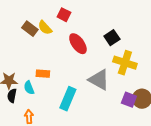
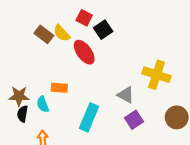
black square: (112, 38) -> (103, 30), moved
red ellipse: (78, 44) -> (84, 52), moved
gray triangle: (99, 80) -> (126, 95), size x0.7
purple square: (129, 100) -> (134, 120), moved, turned 35

